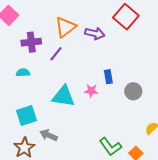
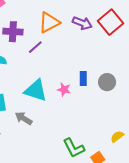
purple arrow: (95, 33) -> (82, 23), moved
gray circle: (133, 91) -> (107, 82), moved
gray arrow: (49, 135) -> (24, 118), moved

